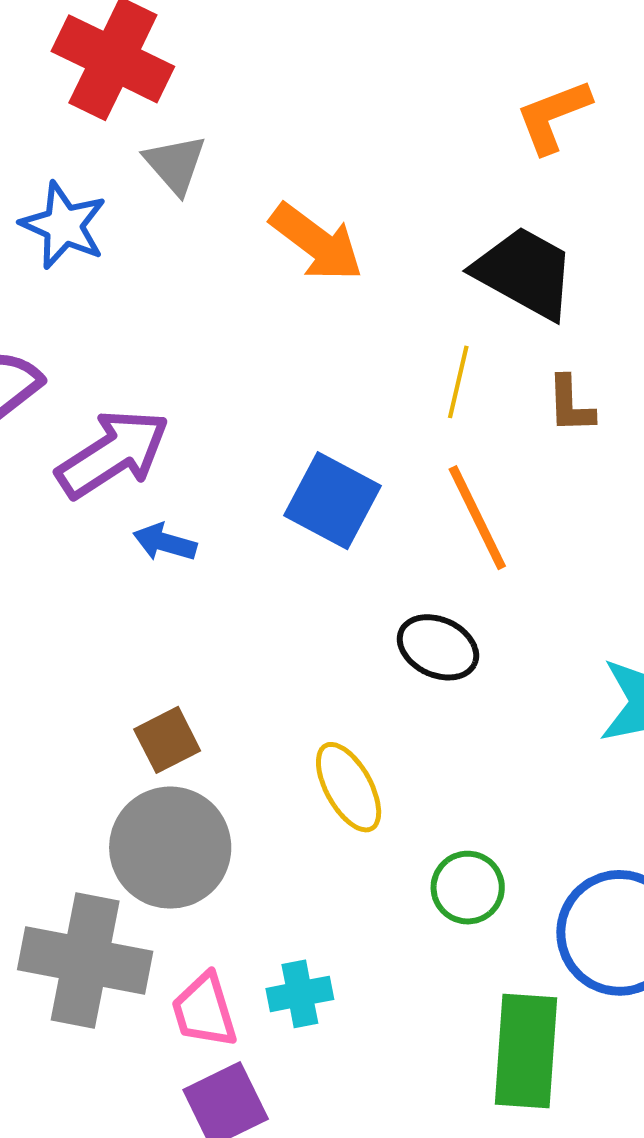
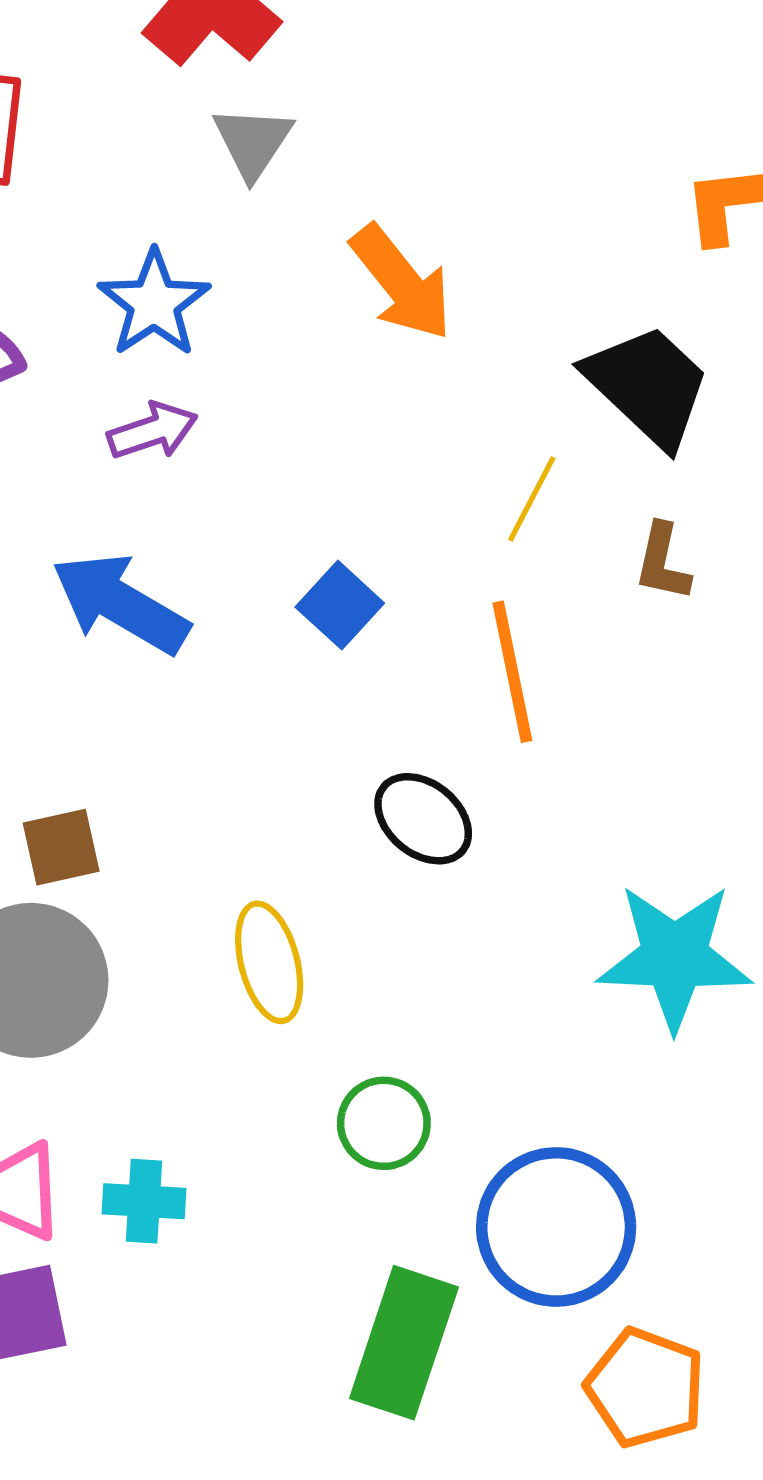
blue star: (64, 225) -> (154, 303), moved
purple arrow: (113, 454) -> (153, 431), moved, size x0.6
blue square: (333, 501) -> (340, 605), size x0.7
blue arrow: (165, 542) -> (120, 603), size x1.8

